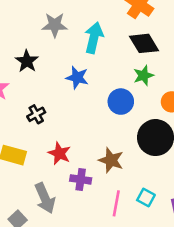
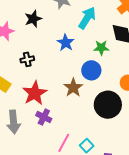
green star: (143, 75) -> (101, 48), moved
red star: (59, 153) -> (35, 93), size x1.4
brown star: (111, 160) -> (73, 88), moved

